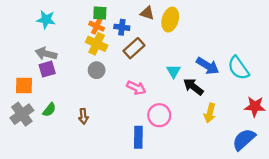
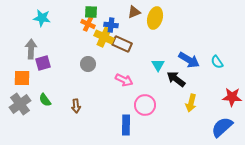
brown triangle: (147, 13) -> (134, 12), turned -40
yellow cross: (97, 44) -> (104, 37), moved
brown rectangle: (134, 48) -> (122, 44), turned 66
gray arrow: (46, 54) -> (31, 49), moved, turned 78
cyan semicircle: (238, 68) -> (217, 62), size x0.6
green semicircle: (49, 110) -> (45, 100), turned 104

